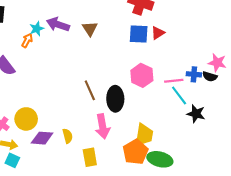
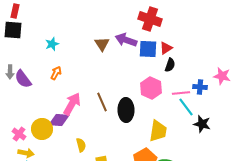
purple arrow: (58, 24) -> (126, 40), moved
orange arrow: (27, 40) -> (56, 73), moved
black semicircle: (210, 76) -> (170, 65), moved, turned -88
pink arrow: (103, 126) -> (72, 104), moved, turned -140
yellow trapezoid: (144, 135) -> (158, 131), moved
purple diamond: (42, 138) -> (59, 120), moved

